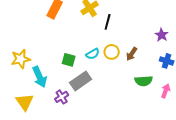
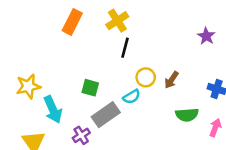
black line: (108, 22) -> (125, 48), moved
purple star: (162, 35) -> (206, 36), moved
cyan semicircle: (93, 54) -> (132, 97), moved

